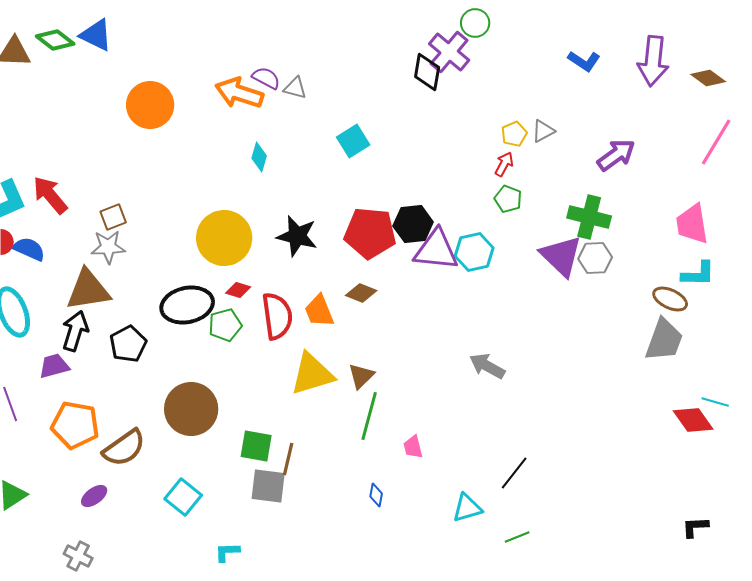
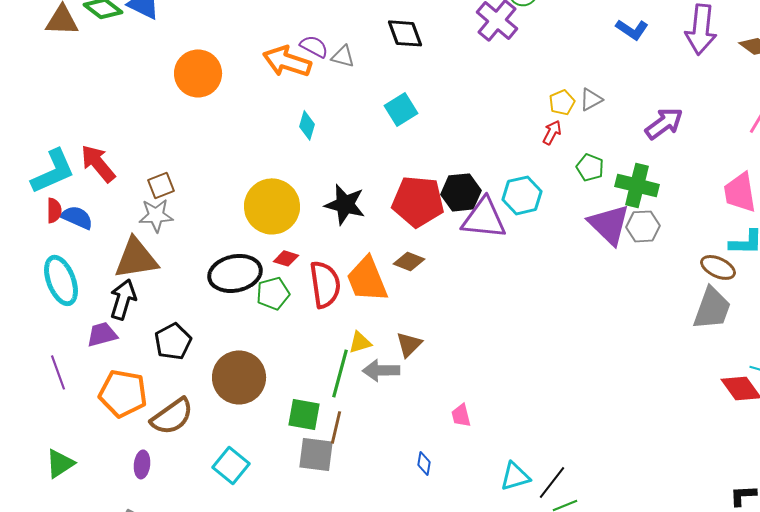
black diamond: (427, 72) -> (405, 33), moved, turned -30
green pentagon: (508, 199) -> (590, 167), moved
cyan hexagon: (474, 252) -> (522, 195), moved
orange trapezoid: (319, 311) -> (367, 279), size x1.4
black pentagon: (128, 344) -> (173, 341), moved
gray arrow: (487, 366) -> (381, 370), moved, turned -30
yellow triangle: (312, 374) -> (360, 342), size x0.5
green line: (369, 416) -> (340, 373), moved
black line: (514, 473) -> (552, 482), moved
purple ellipse: (94, 496) -> (142, 464), turned -48

